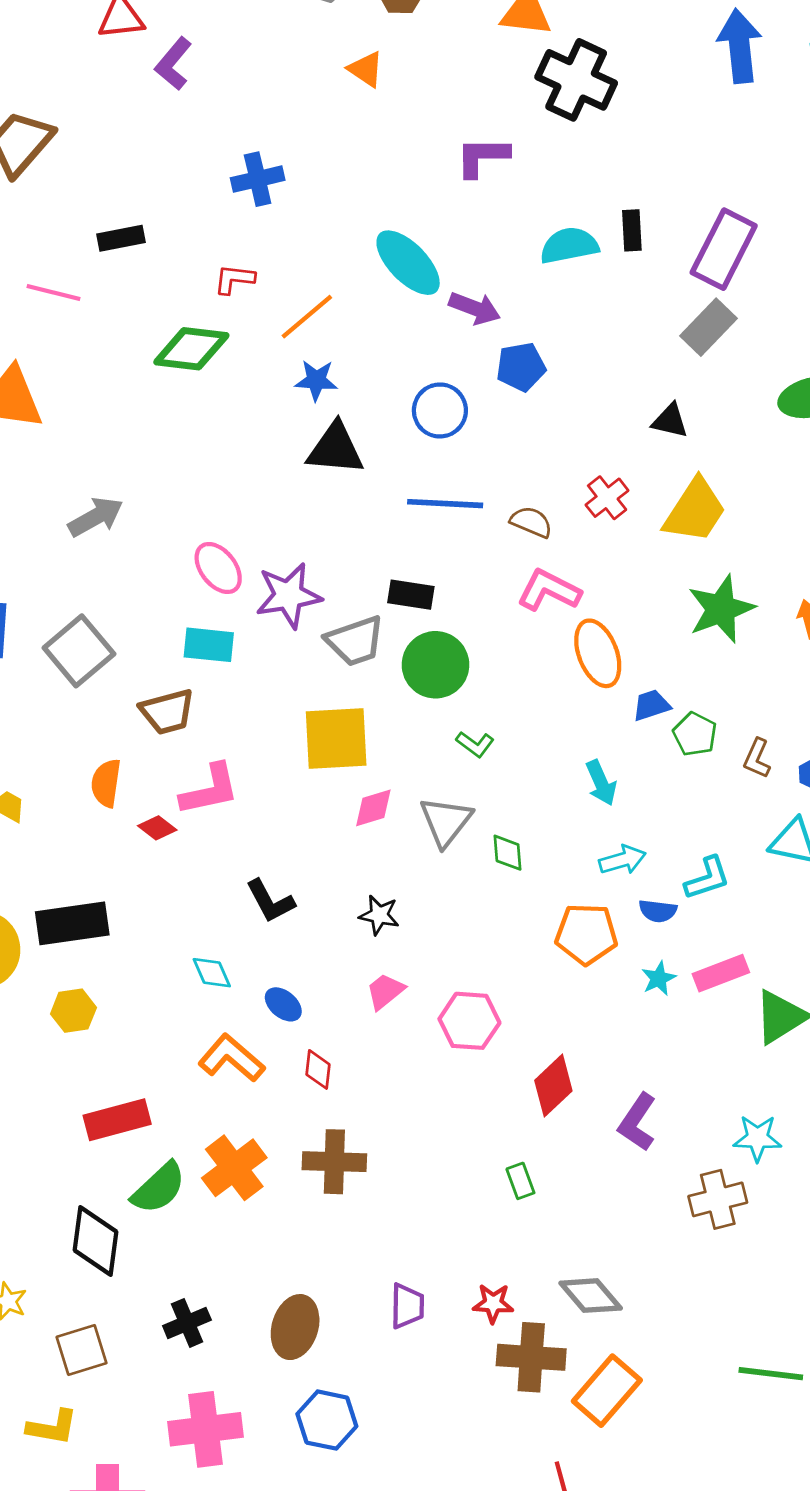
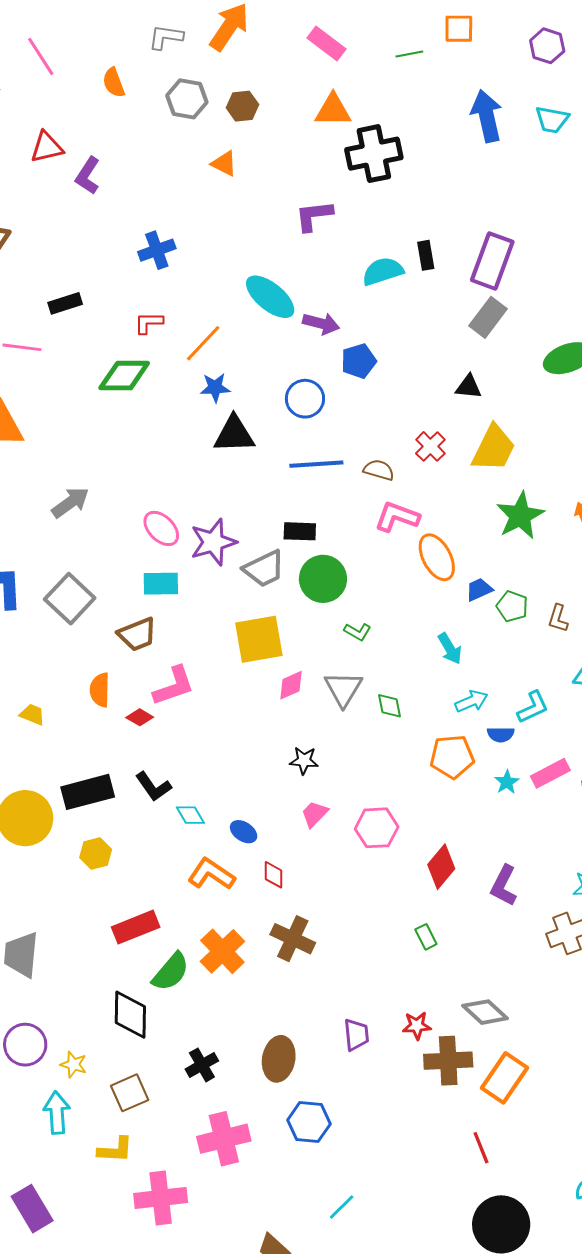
black cross: (576, 80) -> (374, 154), turned -30
black L-shape: (270, 901) -> (153, 787), moved
brown cross: (334, 1162) -> (293, 939), turned 30

